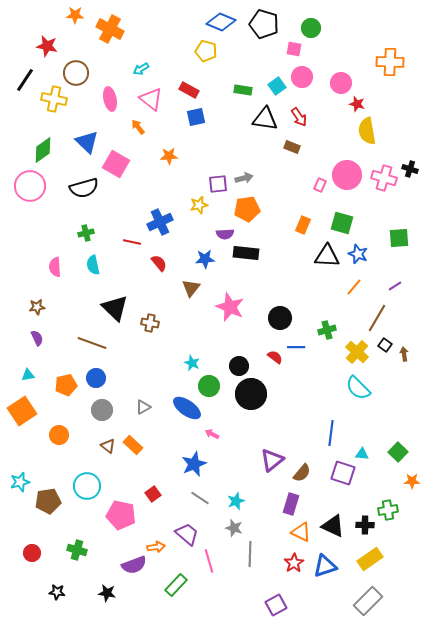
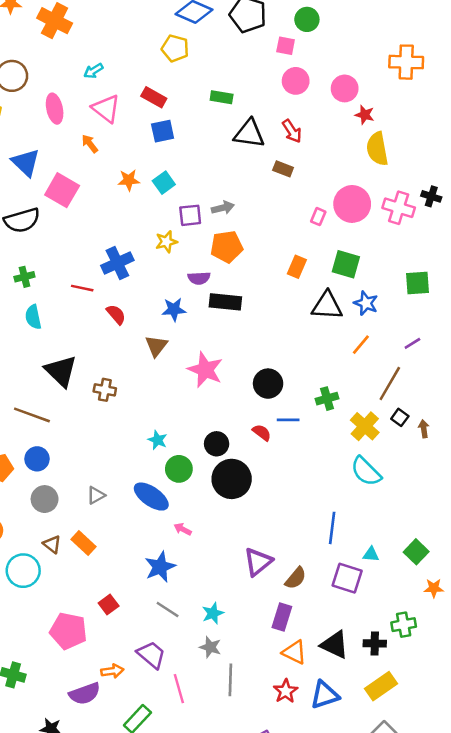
cyan square: (277, 86) -> (164, 183), moved
cyan circle: (87, 486) -> (23, 571), moved

